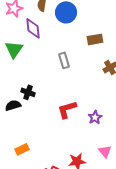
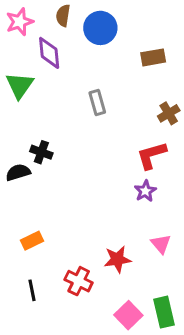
brown rectangle: (95, 39) -> (153, 57), moved
red L-shape: (67, 109) -> (152, 155), moved

